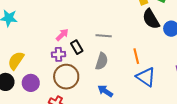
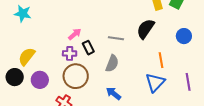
black semicircle: (151, 19) -> (146, 29), moved, turned 60
orange line: (136, 56) -> (161, 60), moved
blue triangle: (146, 77) -> (155, 82), turned 35

